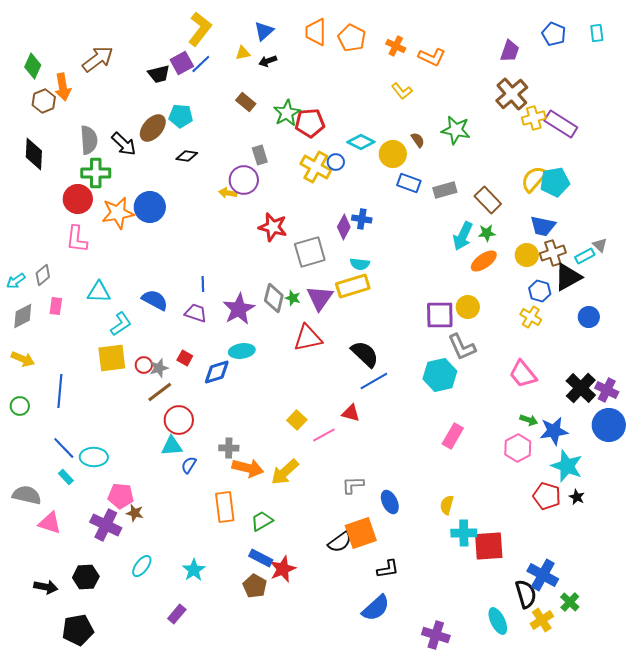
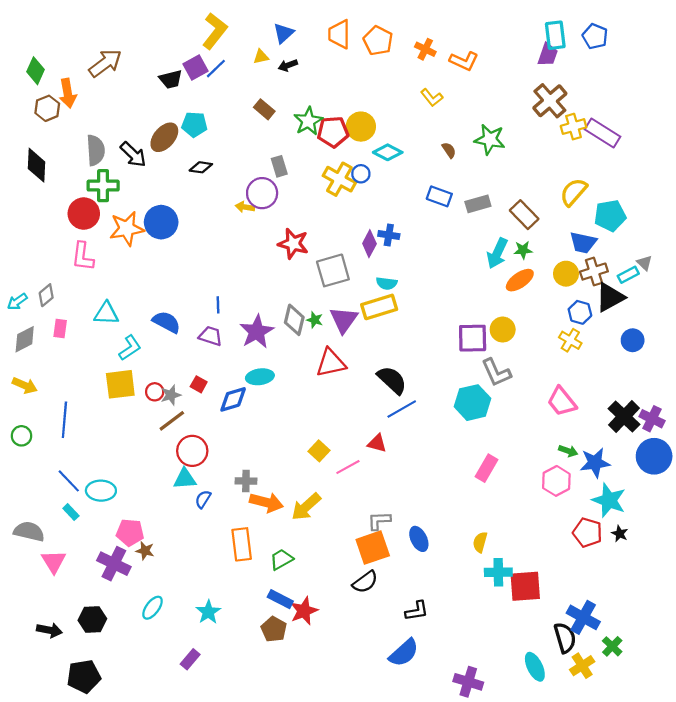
cyan rectangle: (597, 33) -> (555, 35), moved, size x1.5
yellow circle: (393, 154) -> (361, 127), moved
cyan pentagon: (555, 182) -> (610, 216), moved
pink triangle: (50, 523) -> (54, 562), turned 40
orange square: (361, 533) -> (373, 548), moved

